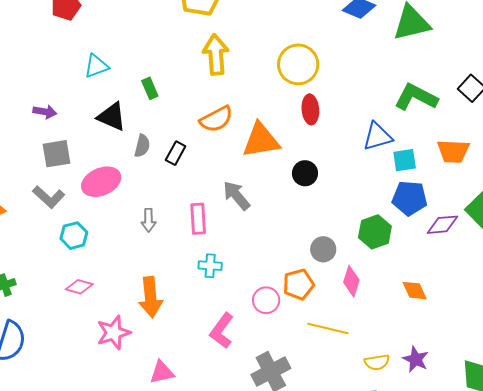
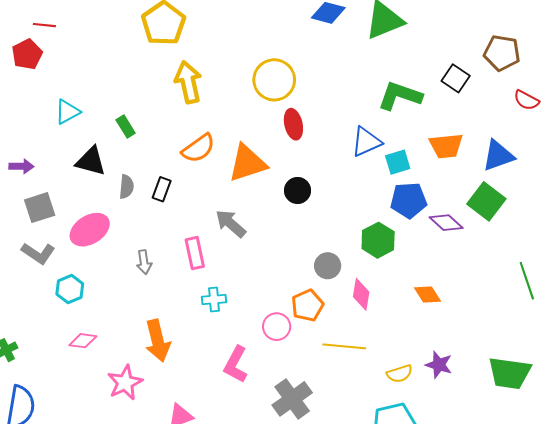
purple diamond: (442, 225) -> (446, 223), turned 56

